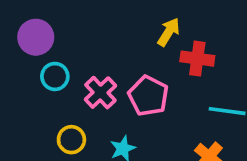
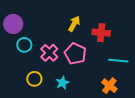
yellow arrow: (169, 32) -> (74, 24), moved

